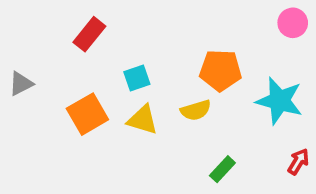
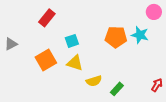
cyan star: (279, 101) -> (140, 35), moved, size x0.7
yellow semicircle: (196, 110) -> (94, 81), moved

